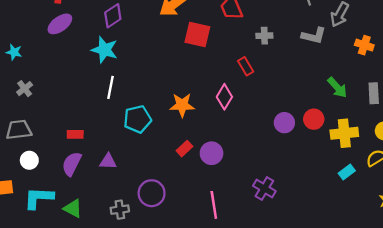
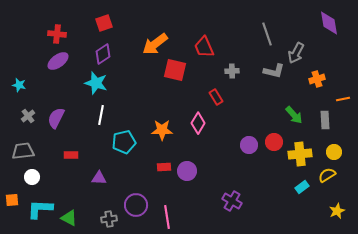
orange cross: (364, 45) -> (317, 79), turned -35
red rectangle: (184, 149) -> (164, 167), turned 40
purple semicircle: (72, 164) -> (56, 118), moved
pink line: (214, 205) -> (167, 217), moved

